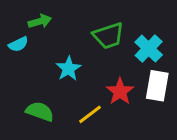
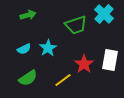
cyan semicircle: (18, 44) -> (24, 49), moved
cyan cross: (149, 49) -> (104, 14), moved
green semicircle: (40, 111) -> (28, 78), turned 126

